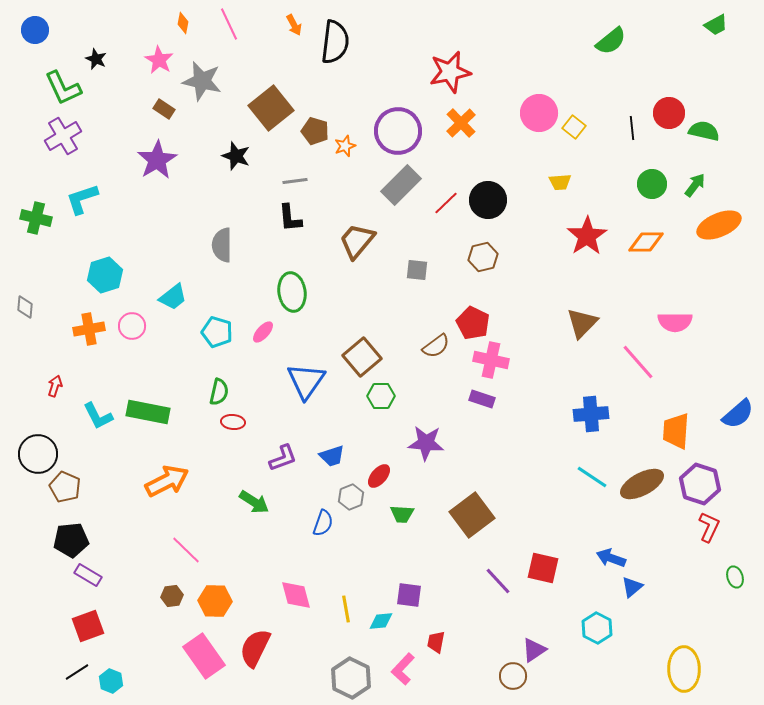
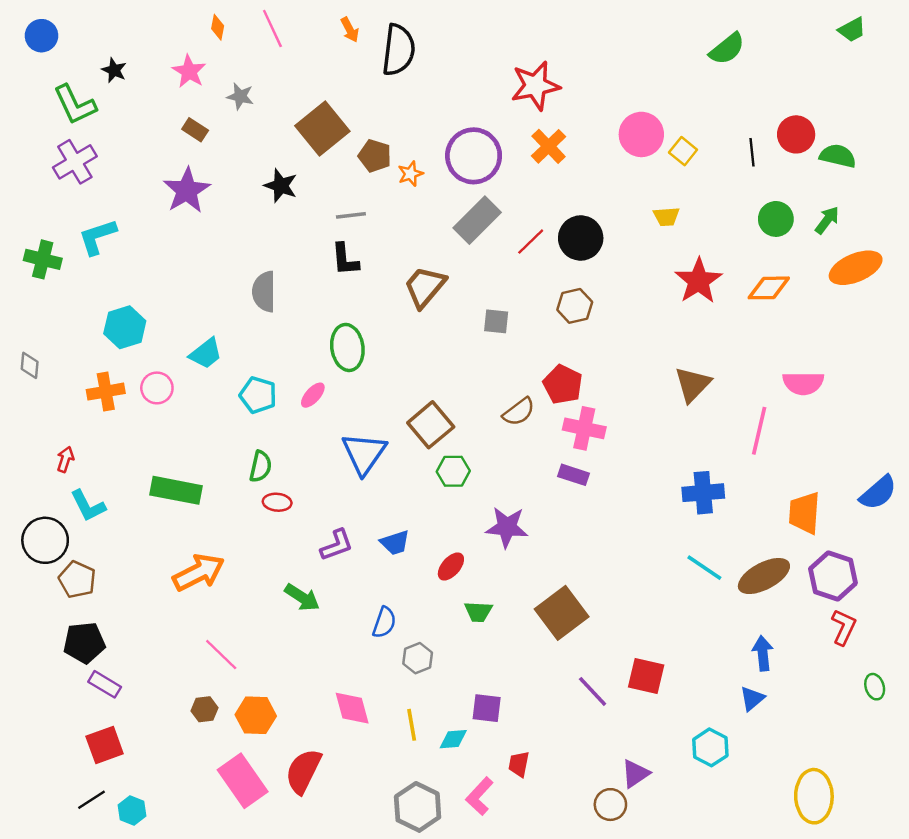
gray star: (202, 81) -> (240, 96), size x0.6
pink line: (638, 362) -> (759, 431), turned 54
cyan L-shape: (98, 416) -> (88, 506), moved
gray hexagon: (351, 497) -> (418, 658), moved
blue arrow: (611, 558) -> (763, 653), moved, turned 64

